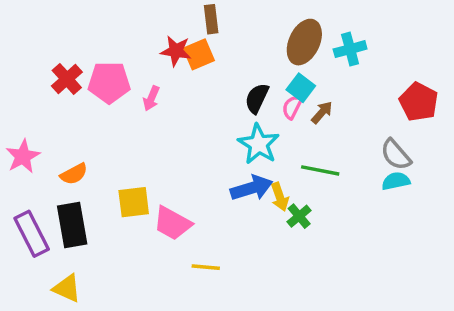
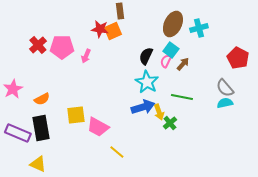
purple rectangle: (32, 234) -> (18, 133), turned -40
yellow line: (206, 267) -> (117, 152), turned 35

